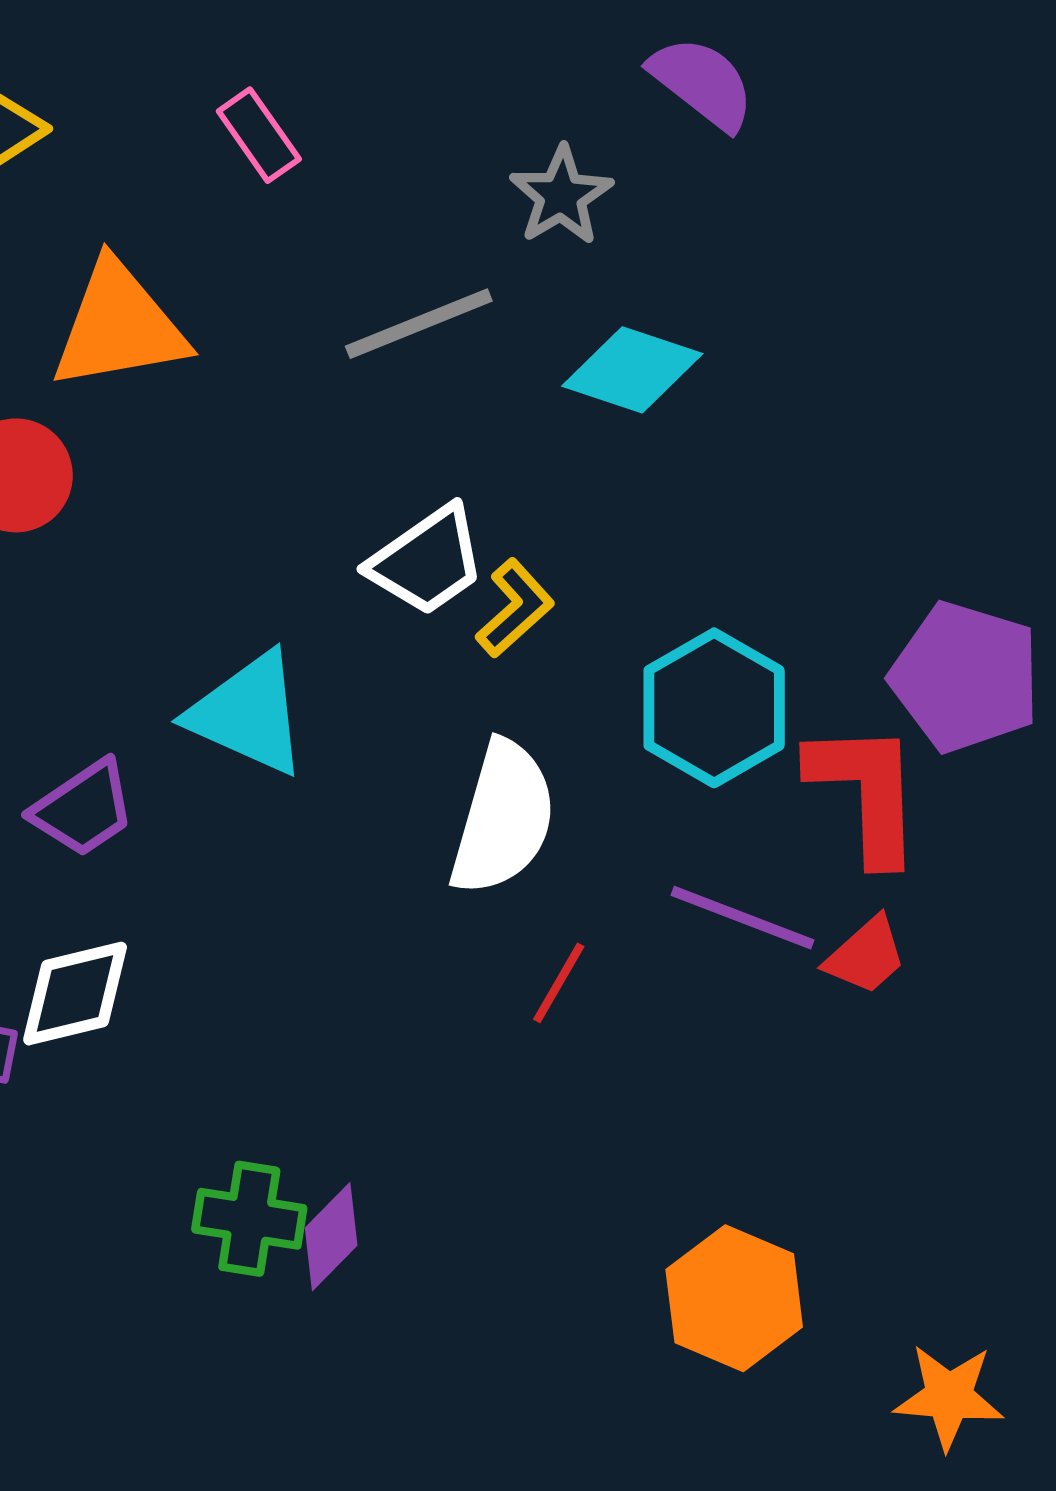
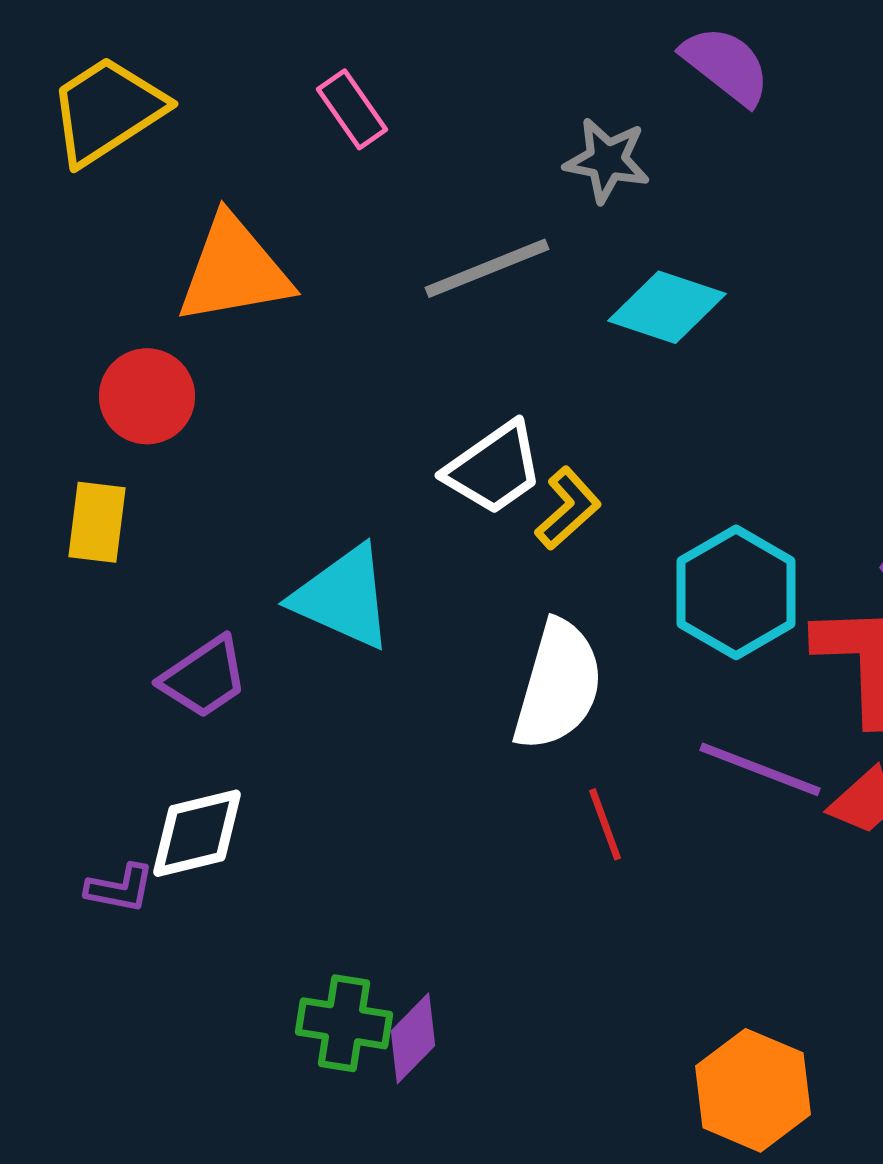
gray star: (561, 196) -> (607, 160), turned -30
red line: (559, 983) -> (605, 824), turned -50

